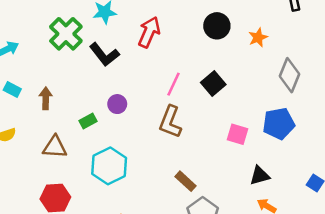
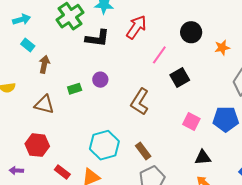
black L-shape: (104, 54) -> (97, 38), turned -55
pink line: (174, 84) -> (159, 55), moved
cyan rectangle: (12, 90) -> (28, 45), moved
cyan hexagon: (109, 166) -> (104, 145), moved

